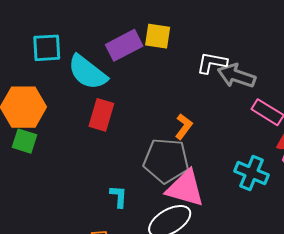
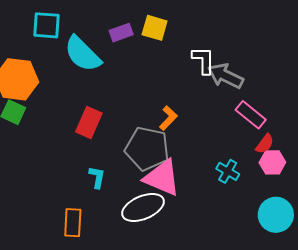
purple rectangle: (124, 45) -> (121, 33), size x0.7
white L-shape: (212, 63) -> (203, 60), turned 72
red rectangle: (101, 115) -> (89, 122), moved
cyan cross: (252, 173) -> (228, 171), size x0.7

